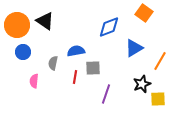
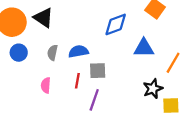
blue triangle: (134, 48) -> (144, 48), turned 30
gray semicircle: (53, 63) -> (53, 53), moved
pink semicircle: (34, 81) -> (46, 85), moved
purple line: (106, 94) -> (94, 100), moved

